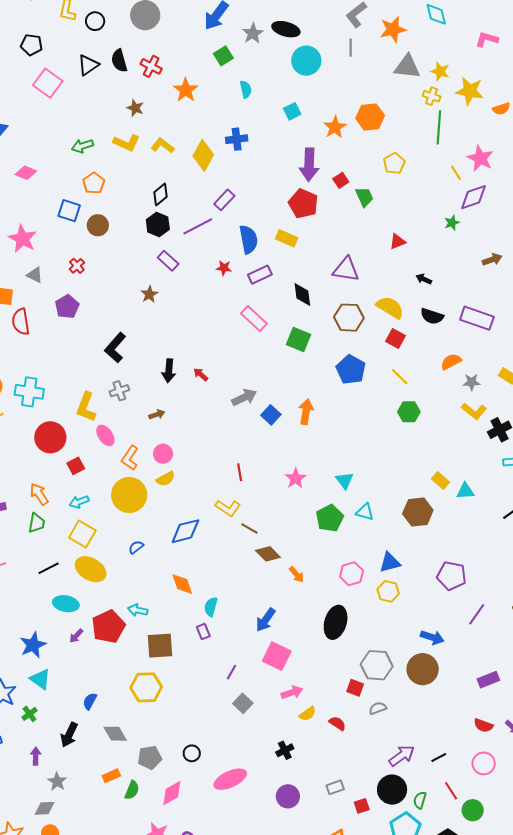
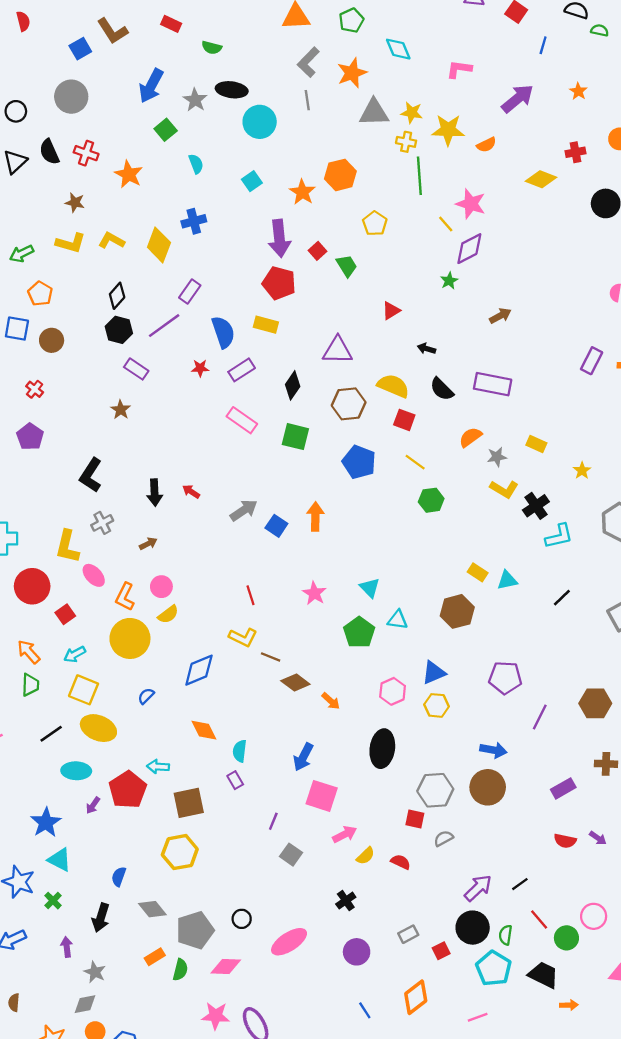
black diamond: (302, 295) -> (293, 385), turned 50
black semicircle: (432, 316) -> (442, 389), turned 35
gray pentagon: (150, 757) -> (195, 930), size x1.4
pink circle: (484, 763) -> (594, 916), moved
pink diamond: (172, 793) -> (226, 967), turned 40

